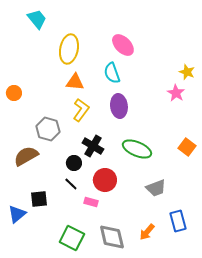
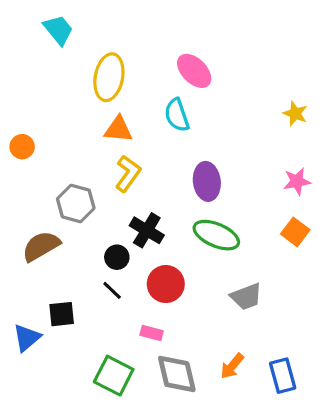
pink star: (176, 93) -> (297, 181), moved, turned 30
purple ellipse: (119, 106) -> (207, 181), moved
pink rectangle: (91, 202) -> (152, 333), moved
blue rectangle: (178, 221) -> (283, 376), moved

